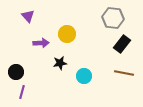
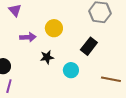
black rectangle: (122, 44) -> (89, 46), moved
brown line: (124, 73) -> (111, 79), moved

